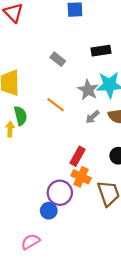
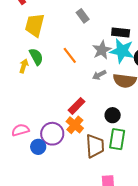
black rectangle: (101, 51) -> (121, 33), moved
green semicircle: (21, 116) -> (36, 57), turned -30
pink semicircle: (30, 242) -> (20, 130), moved

